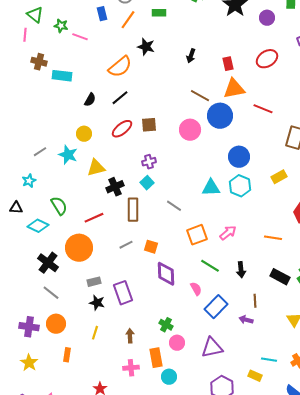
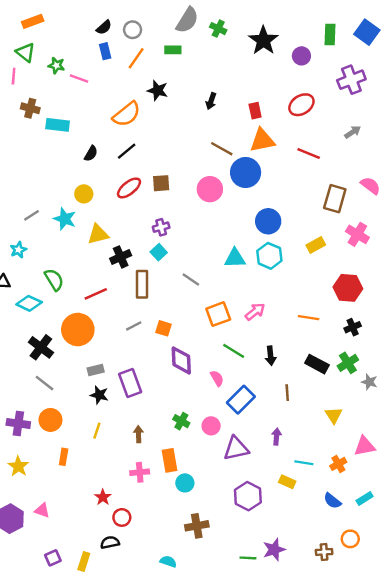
red line: (263, 109) -> (309, 153), moved
purple arrow: (246, 320) -> (276, 437), moved, turned 80
pink circle: (177, 343) -> (211, 426), moved

